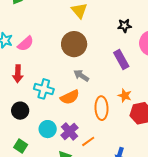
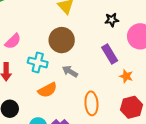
cyan cross: (44, 89) -> (38, 62), moved
orange star: (125, 96) -> (126, 76), moved
orange semicircle: (70, 97) -> (48, 90), moved

